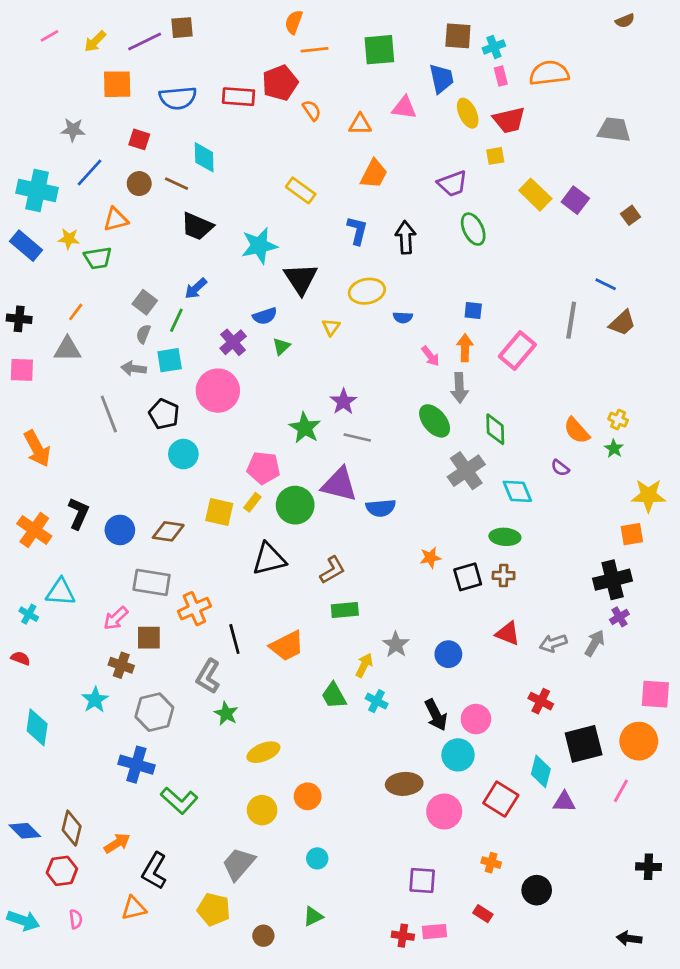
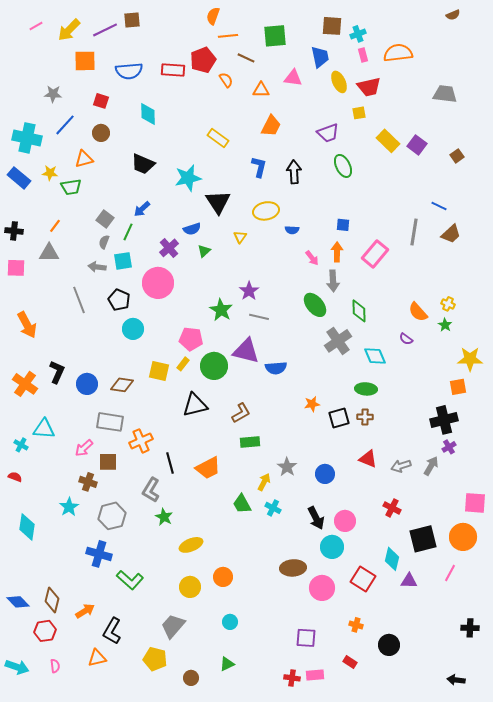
yellow arrow: (95, 41) -> (69, 30), size x1.4
brown line: (176, 184) -> (246, 58), moved

